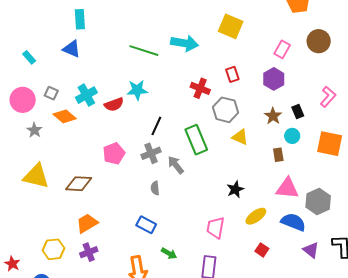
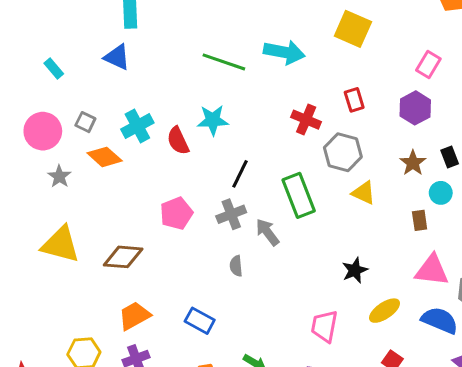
red semicircle: (114, 104) -> (178, 141), turned 84
blue rectangle: (146, 225) -> (200, 321), moved

